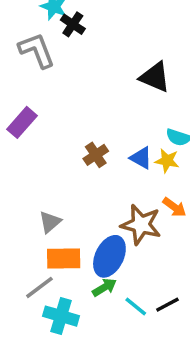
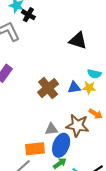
brown cross: (96, 155) -> (48, 88), size x1.5
blue triangle: (141, 158) -> (74, 87), turned -32
gray triangle: (50, 222) -> (51, 129), moved, turned 40

